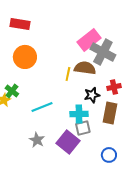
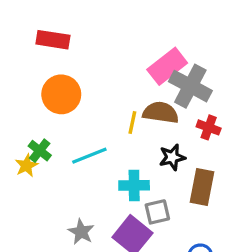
red cross: (114, 87) -> (209, 127), moved, turned 32
cyan line: (42, 107) -> (89, 156), moved
cyan cross: (79, 114) -> (134, 185), moved

